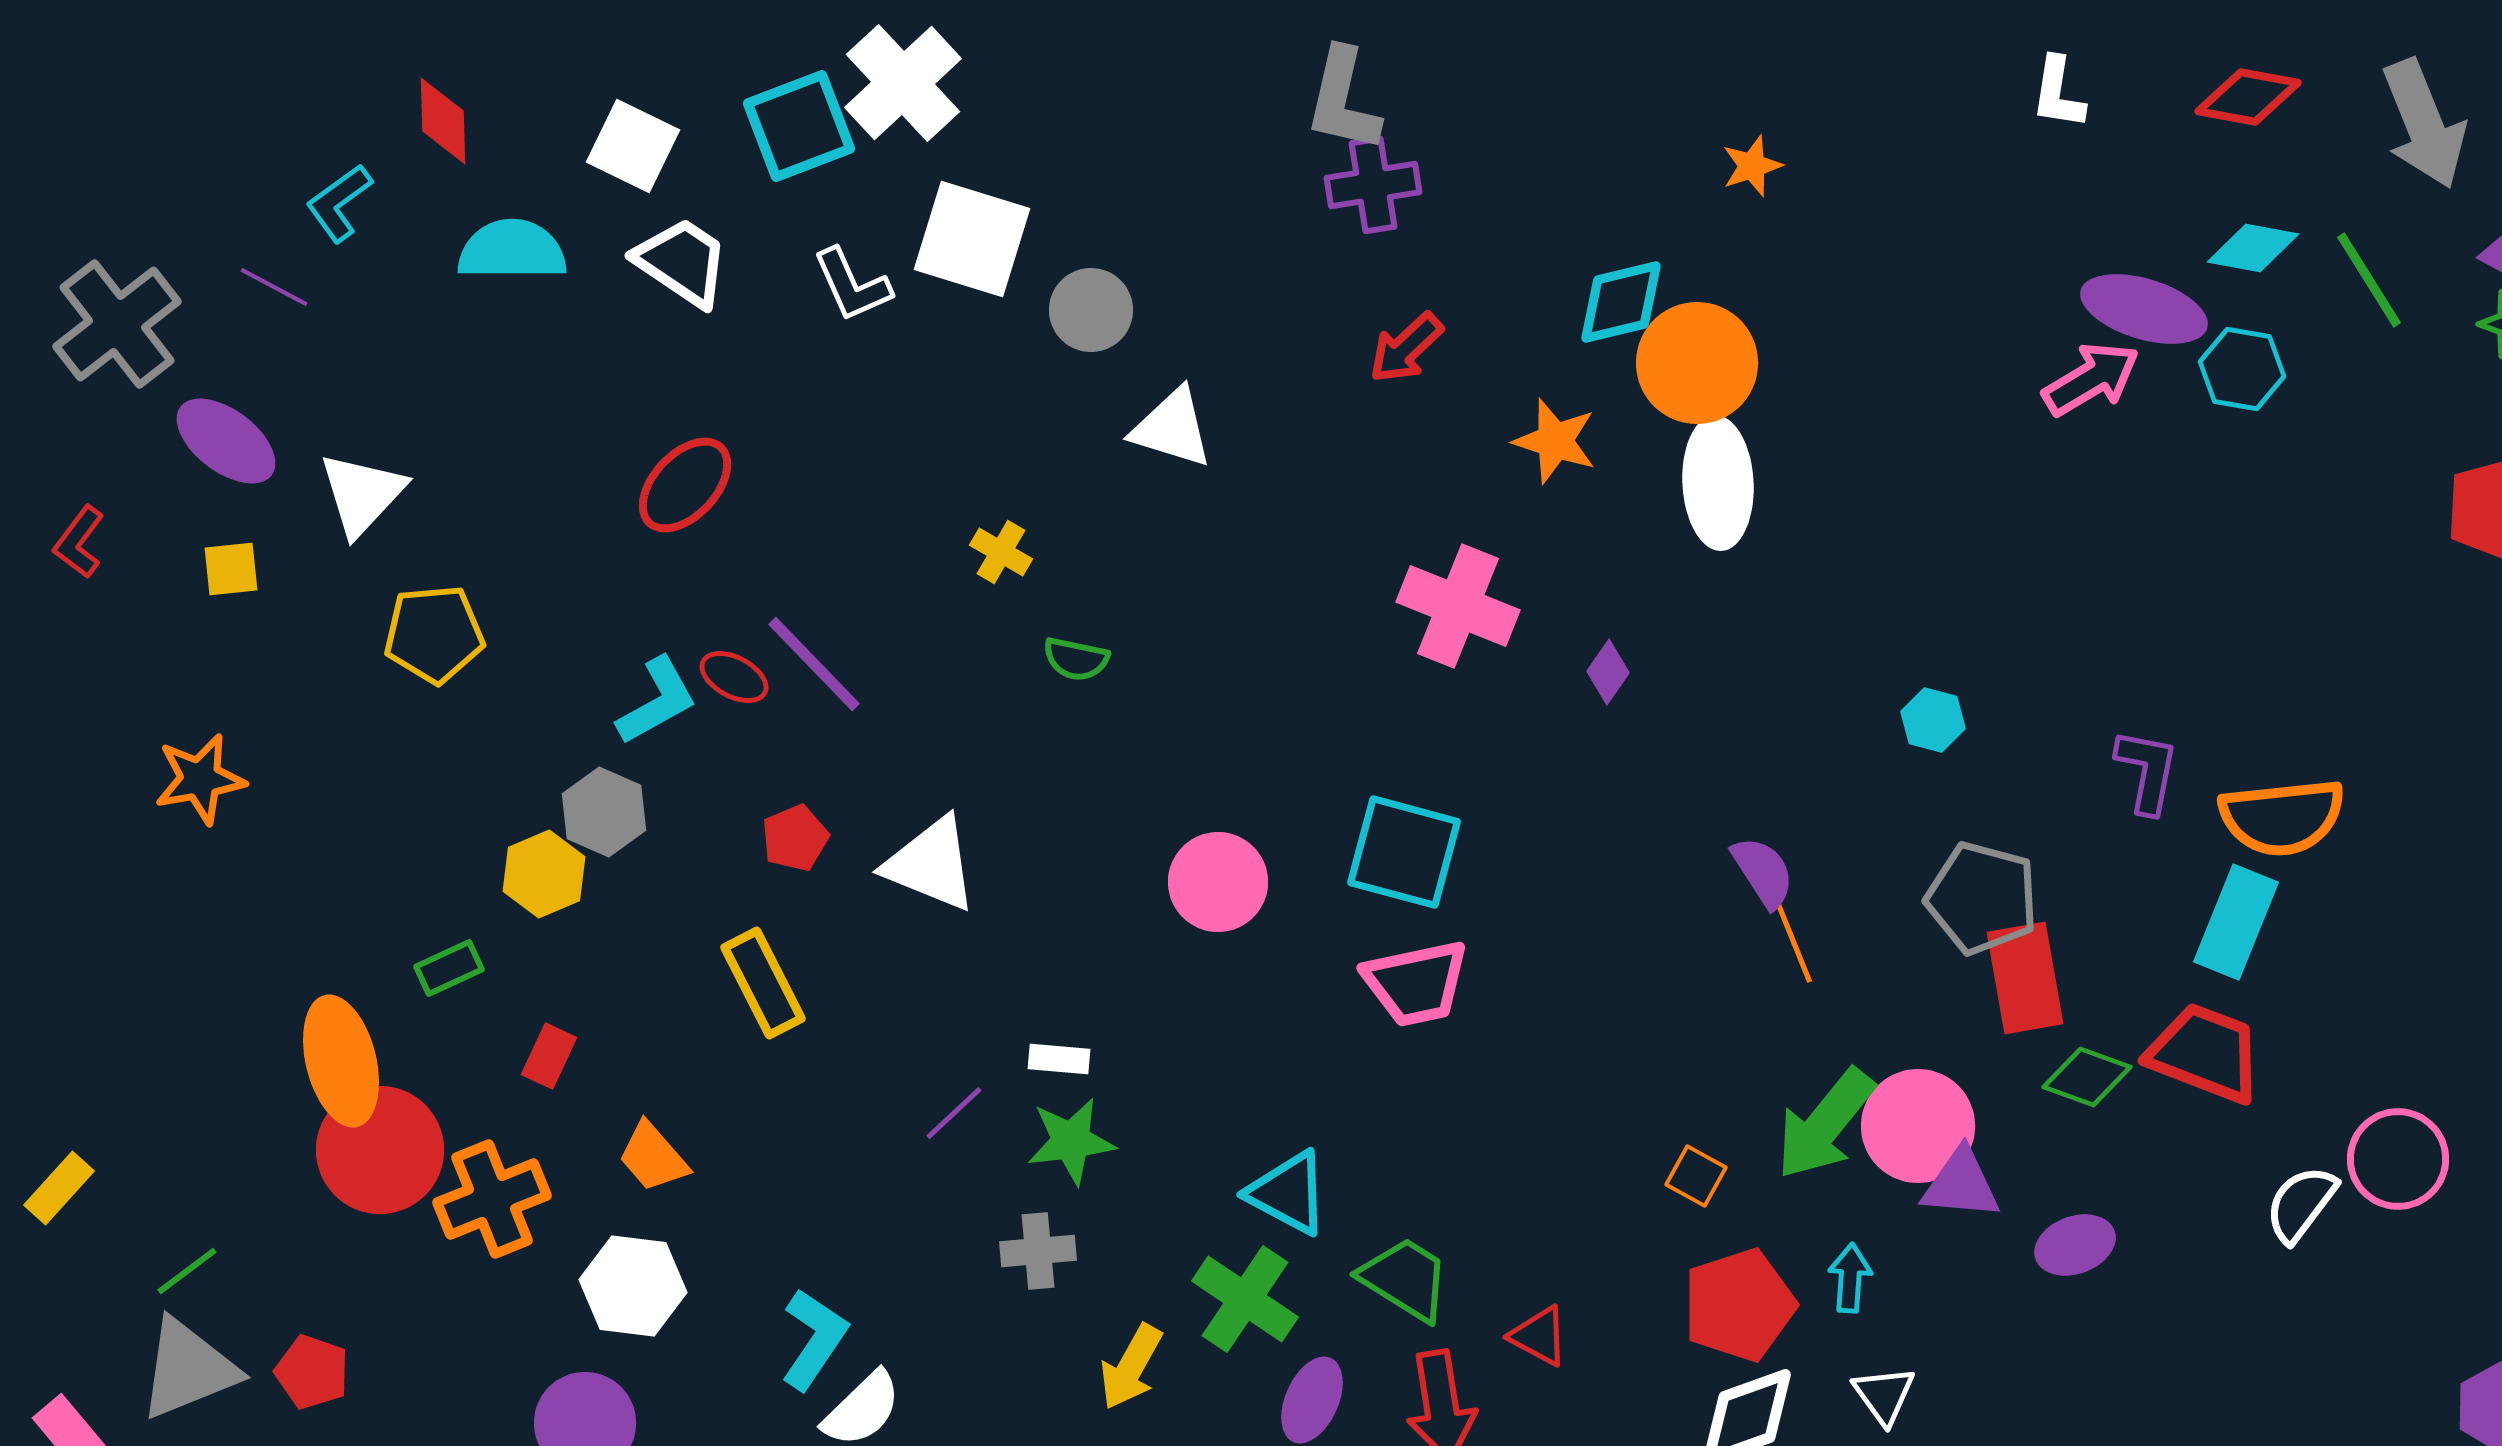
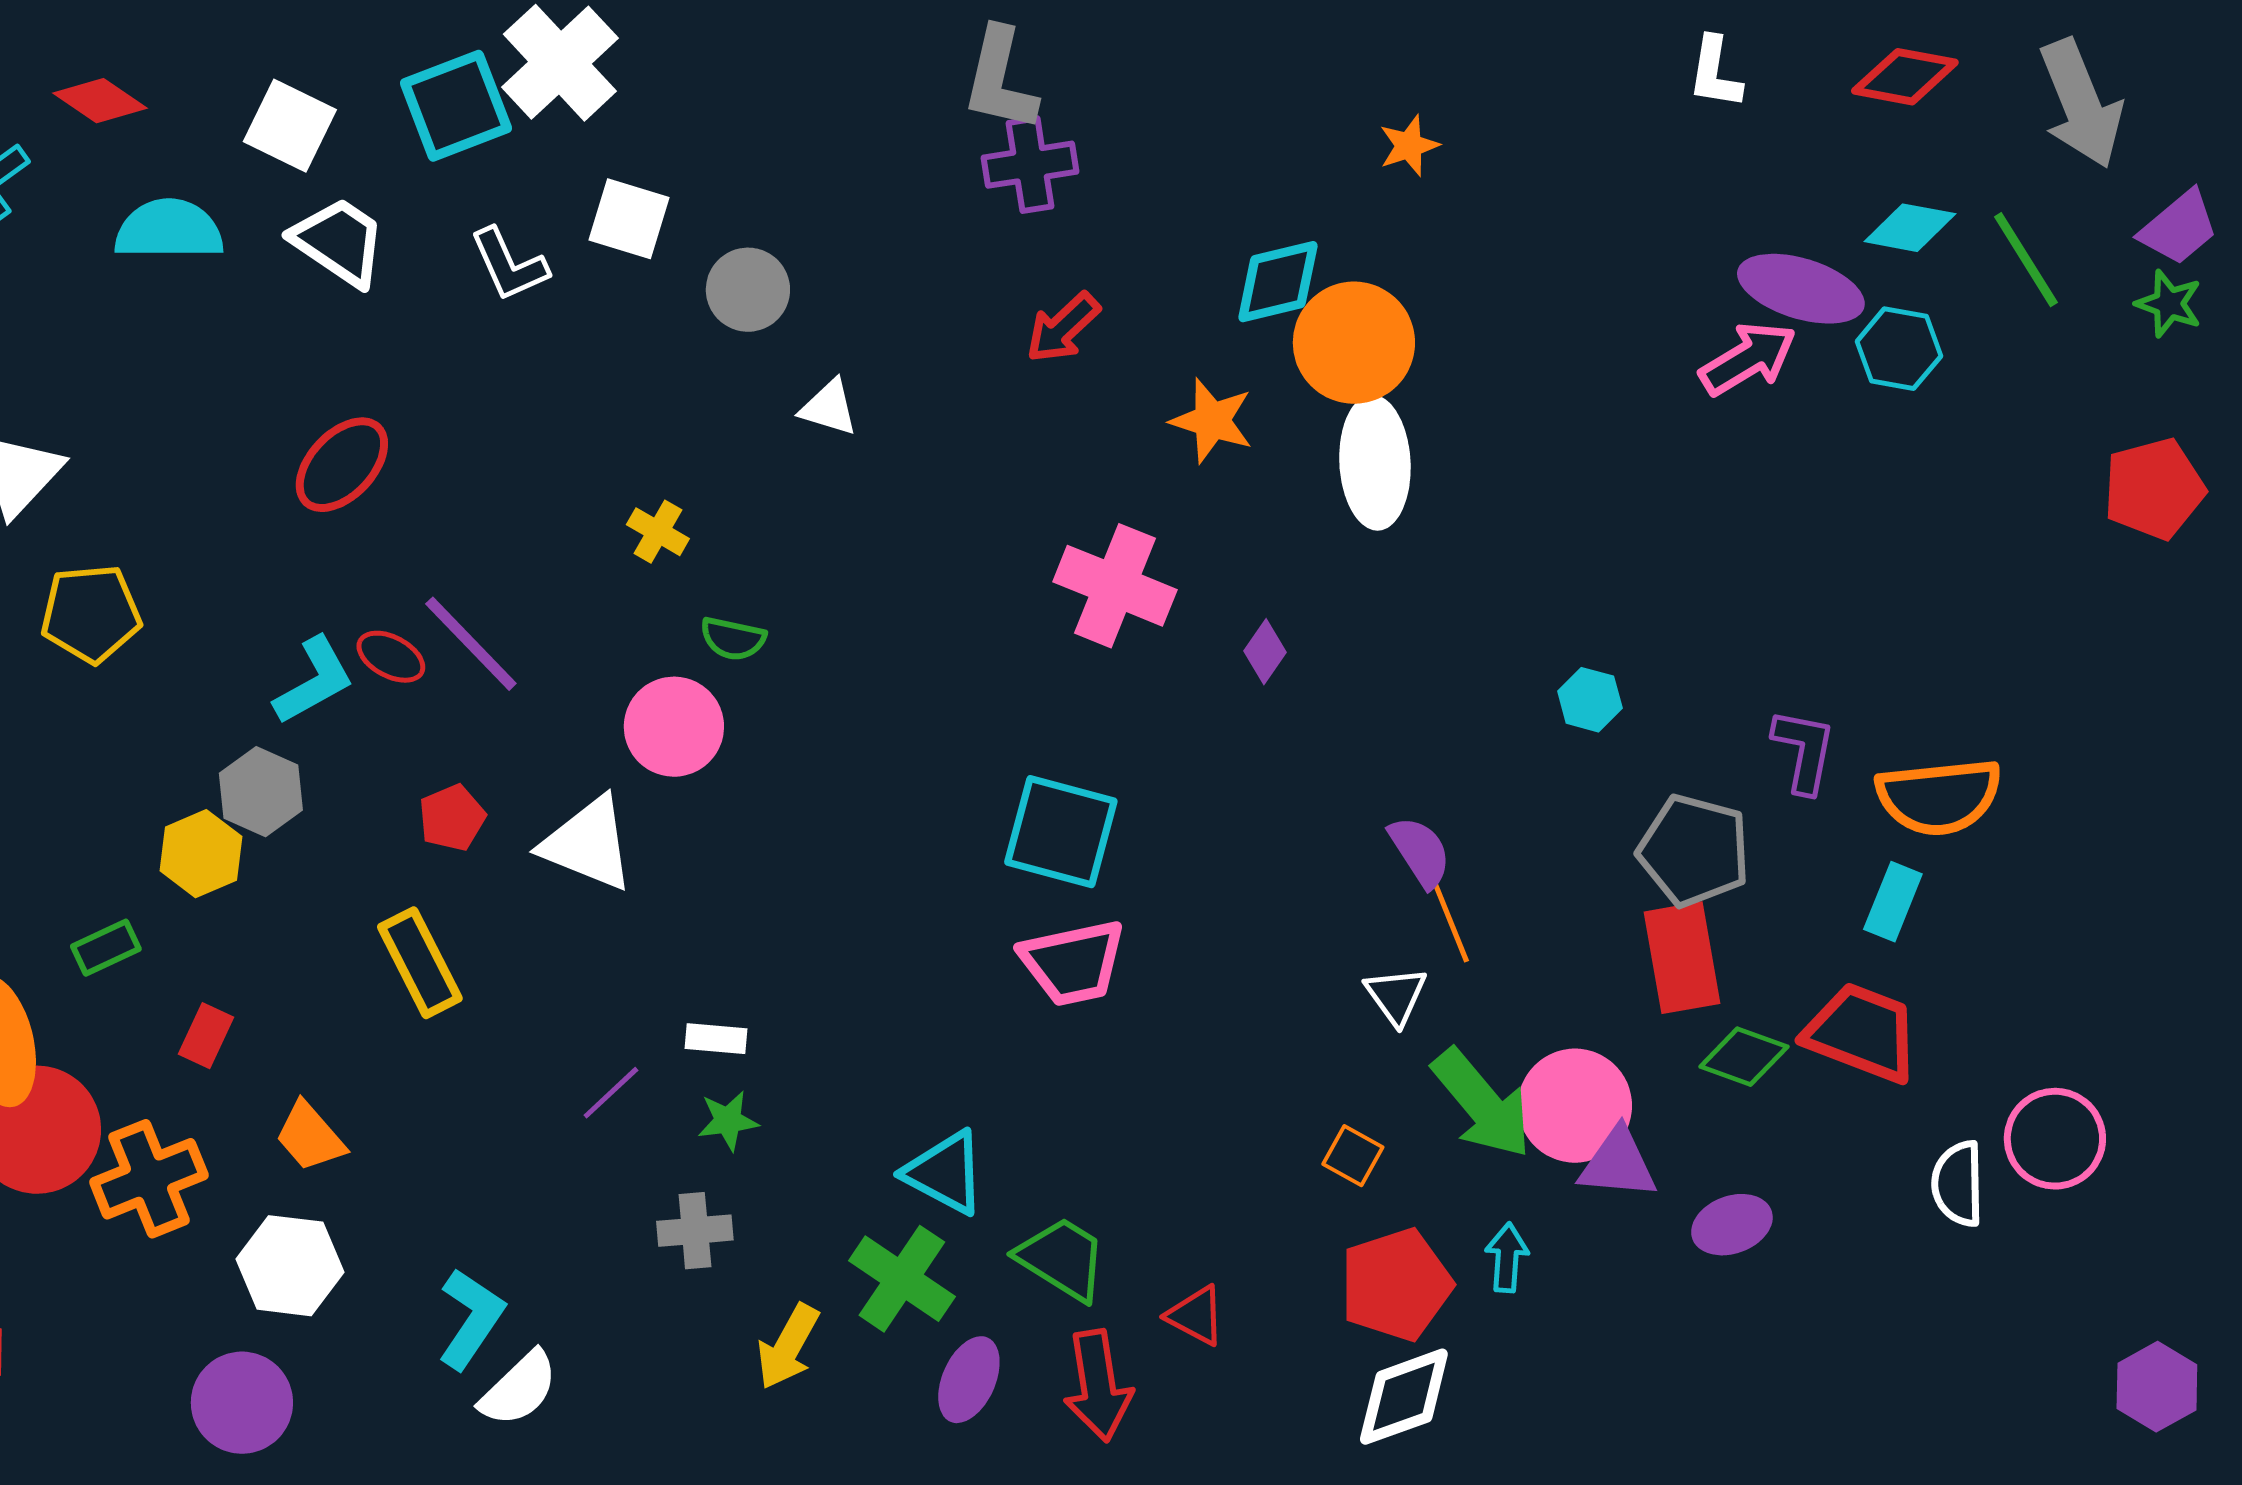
red diamond: (443, 121) -> (100, 101), turned -54
white square: (972, 239) -> (629, 219), size x0.7
white triangle: (1172, 428) -> (829, 408), size x0.7
pink circle: (1218, 882) -> (674, 727), moved
gray pentagon: (1982, 898) -> (1694, 851), moved
cyan rectangle: (2236, 922) -> (1893, 902), size x0.7
green arrow: (1825, 1124) -> (1482, 1104), turned -79
green star: (1071, 1141) -> (728, 1121), size x0.7
white semicircle: (2301, 1204) -> (1958, 1184), turned -38
white triangle: (1884, 1395) -> (1396, 996), moved

